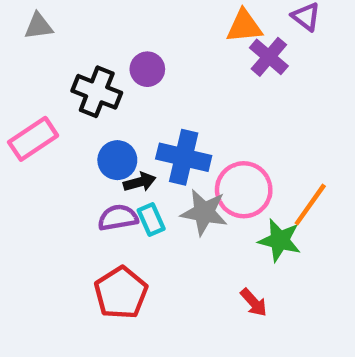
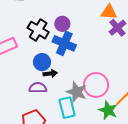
blue cross: (184, 157) -> (64, 43), moved
cyan rectangle: (151, 219) -> (67, 108), moved, size x1.5

